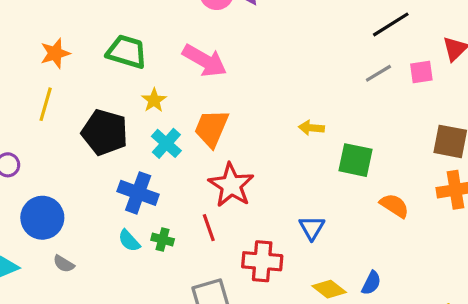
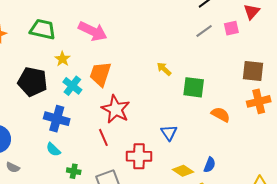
yellow arrow: (311, 128) -> (164, 69), turned 42
green cross: (163, 239) -> (74, 171), moved

